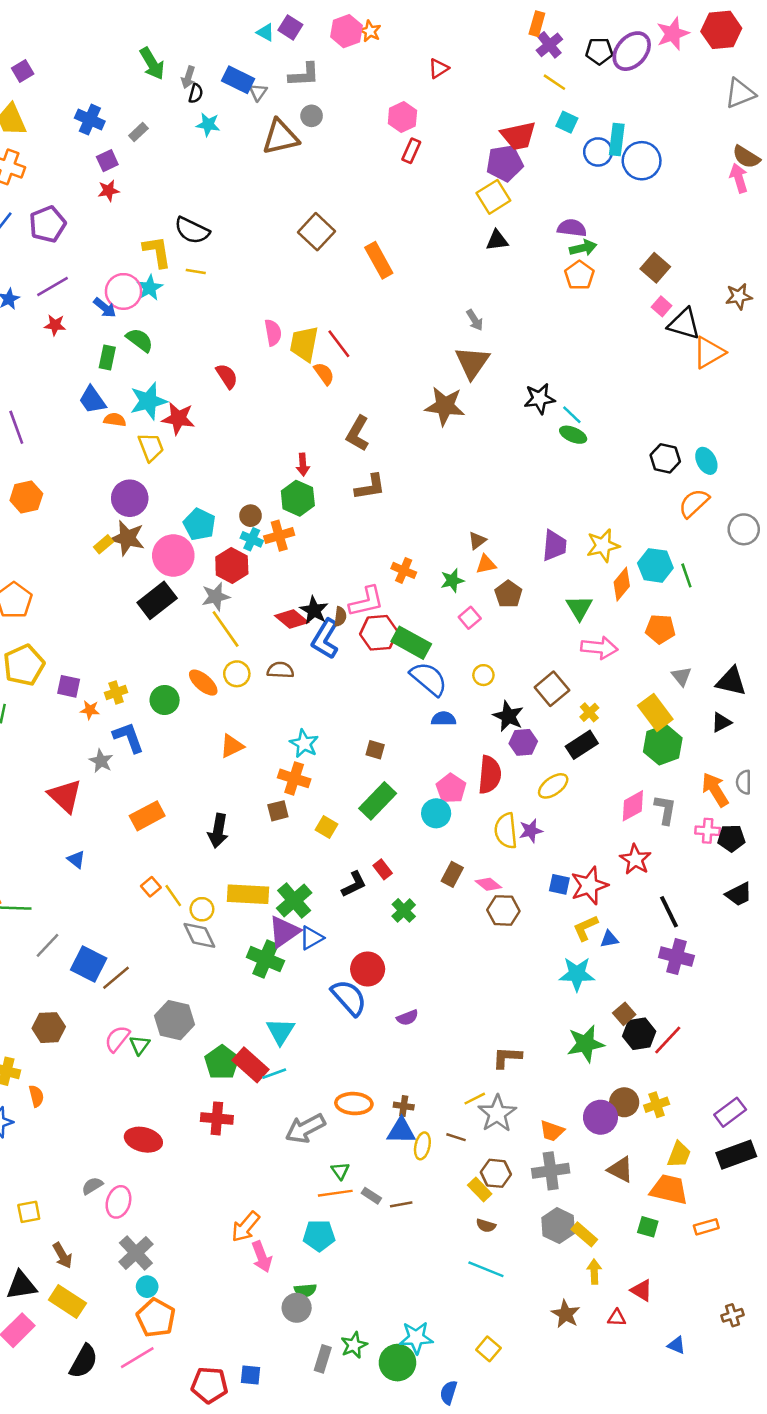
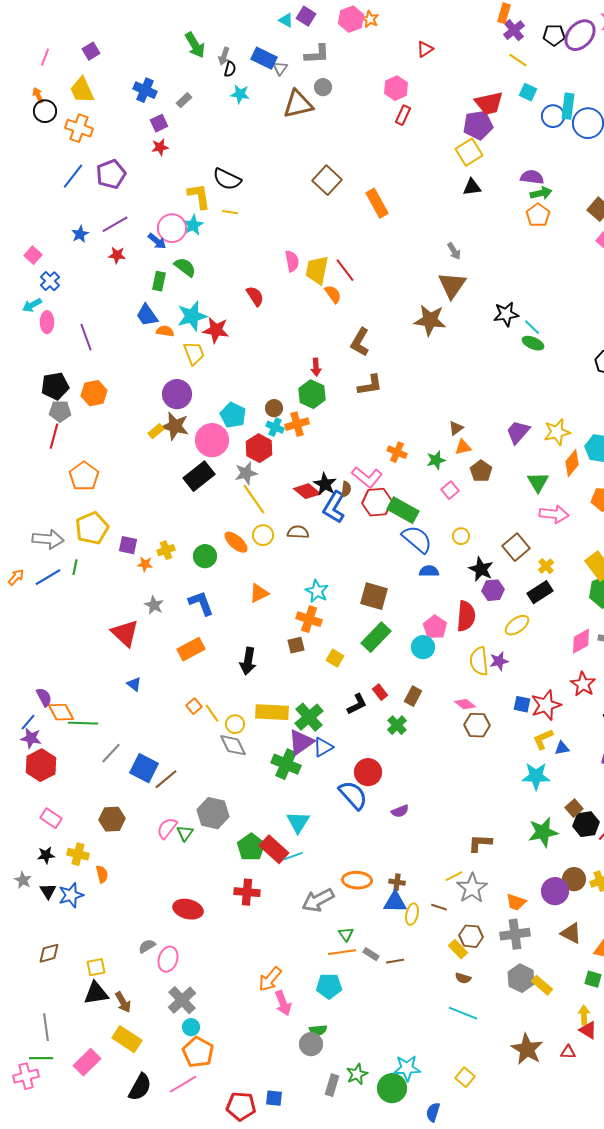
purple trapezoid: (554, 546) -> (518, 432), turned -144
pink L-shape: (366, 602) -> (367, 477), turned 52
blue L-shape: (128, 737) -> (201, 603), moved
brown square: (375, 750) -> (374, 596), size x1.8
brown rectangle: (452, 874) -> (413, 696), moved
yellow arrow: (594, 1272) -> (584, 1015), moved
black triangle: (21, 1285) -> (96, 993), moved
brown star: (566, 1314) -> (527, 1049), size x1.4

